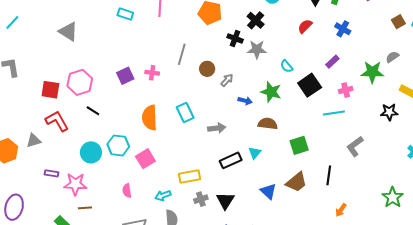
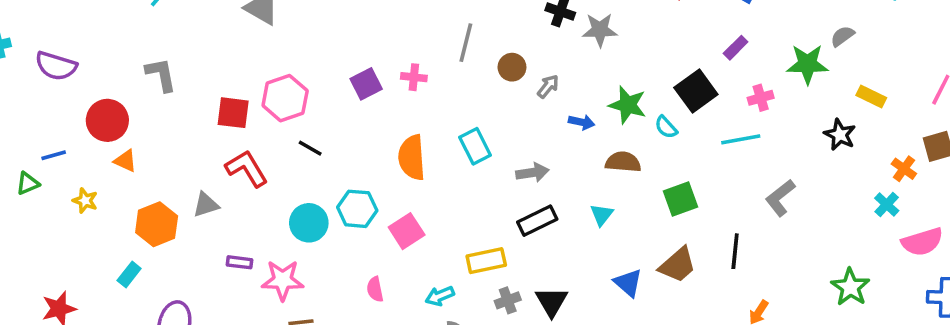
cyan semicircle: (287, 66) -> (666, 127), moved
black star: (389, 112) -> (840, 135), turned 30
black rectangle: (231, 160) -> (537, 221), moved

